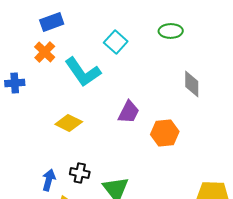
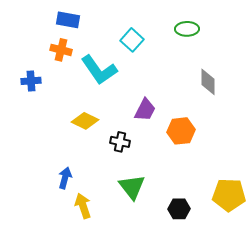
blue rectangle: (52, 22) -> (68, 20), turned 30
orange cross: (45, 52) -> (61, 50), turned -30
black cross: (80, 173) -> (120, 142), moved

